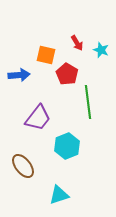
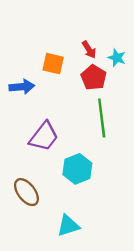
red pentagon: (67, 74) -> (94, 77), moved

